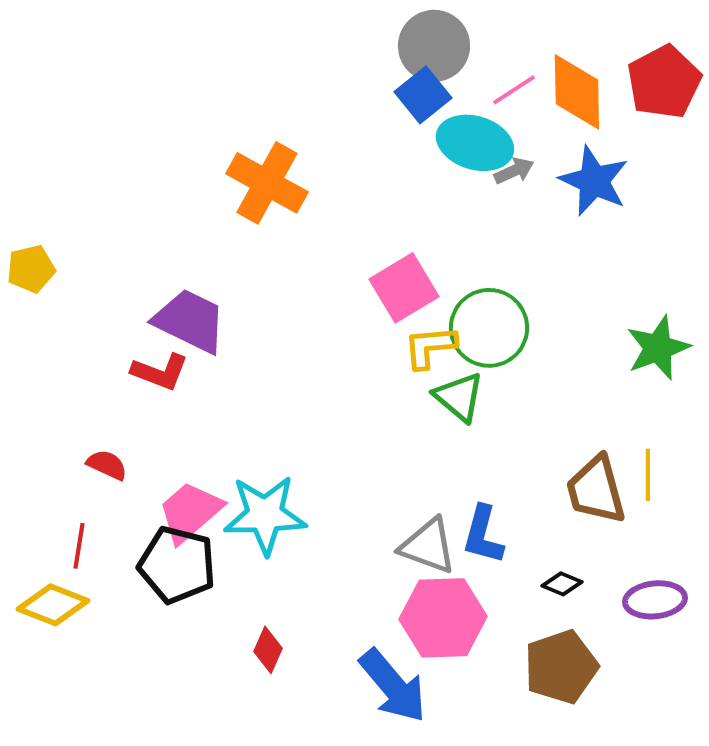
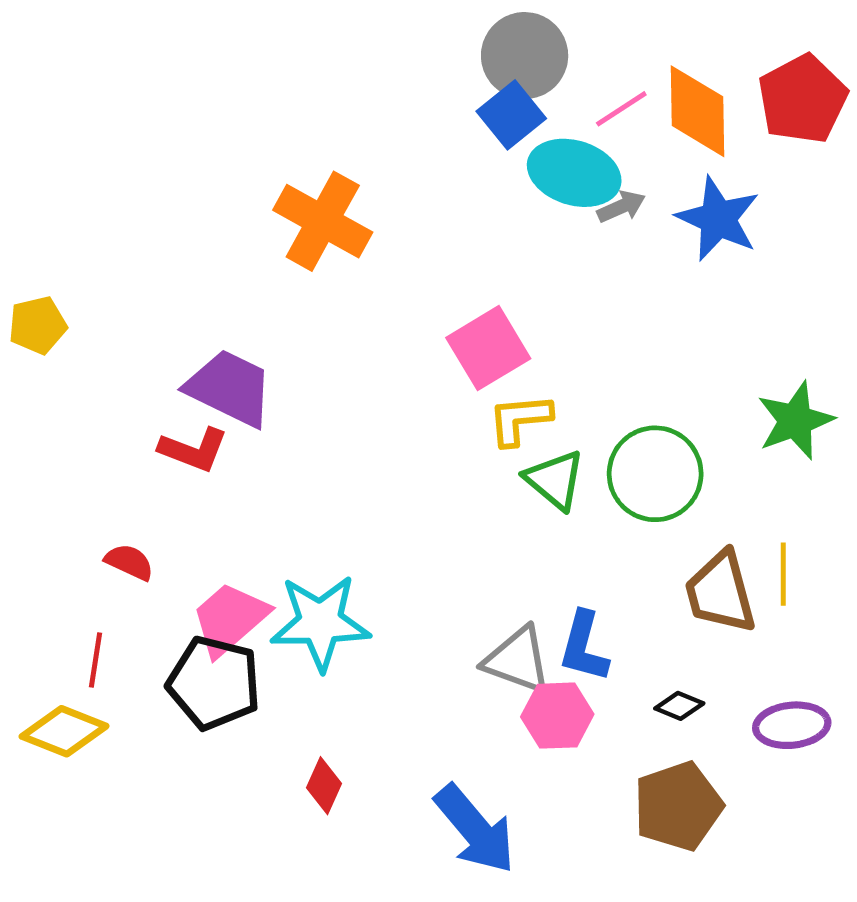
green circle: (489, 328) -> (655, 474), moved
pink hexagon: (443, 618) -> (557, 716), moved, size x0.7

